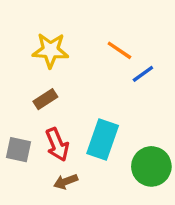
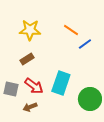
red arrow: (57, 145) -> (34, 86), turned -30
brown arrow: (66, 182) -> (30, 107), moved

